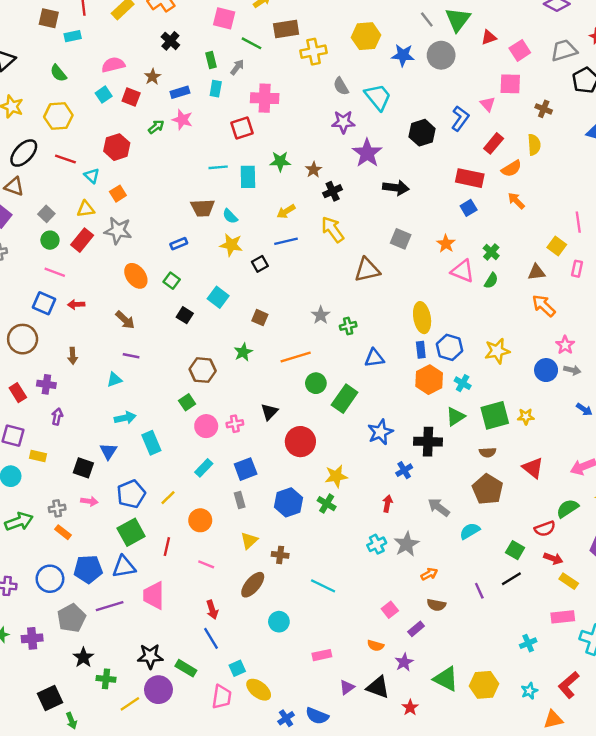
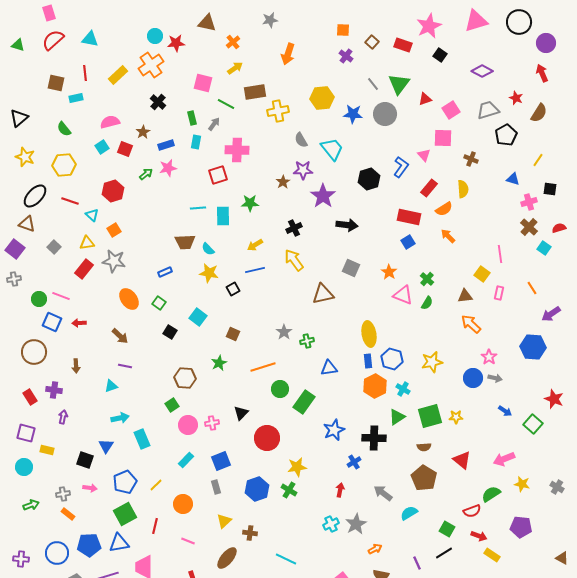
pink star: (182, 120) -> (168, 168), turned -30
brown star: (314, 170) -> (283, 182), moved
green circle: (50, 240) -> (39, 299), moved
green arrow: (19, 521) -> (31, 505), size x0.7

